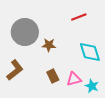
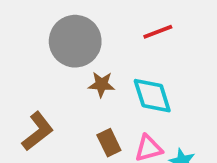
gray circle: (25, 32) -> (75, 41), moved
cyan diamond: (90, 52) -> (152, 96), moved

